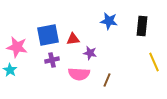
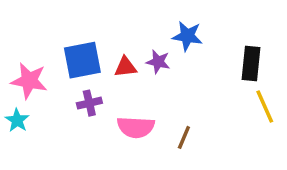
black rectangle: (142, 26) -> (251, 64), moved
purple star: (90, 53) -> (158, 62), moved

